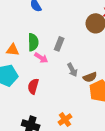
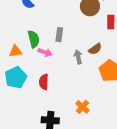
gray arrow: (72, 70) -> (78, 57), turned -152
brown semicircle: (90, 77) -> (95, 49), moved

